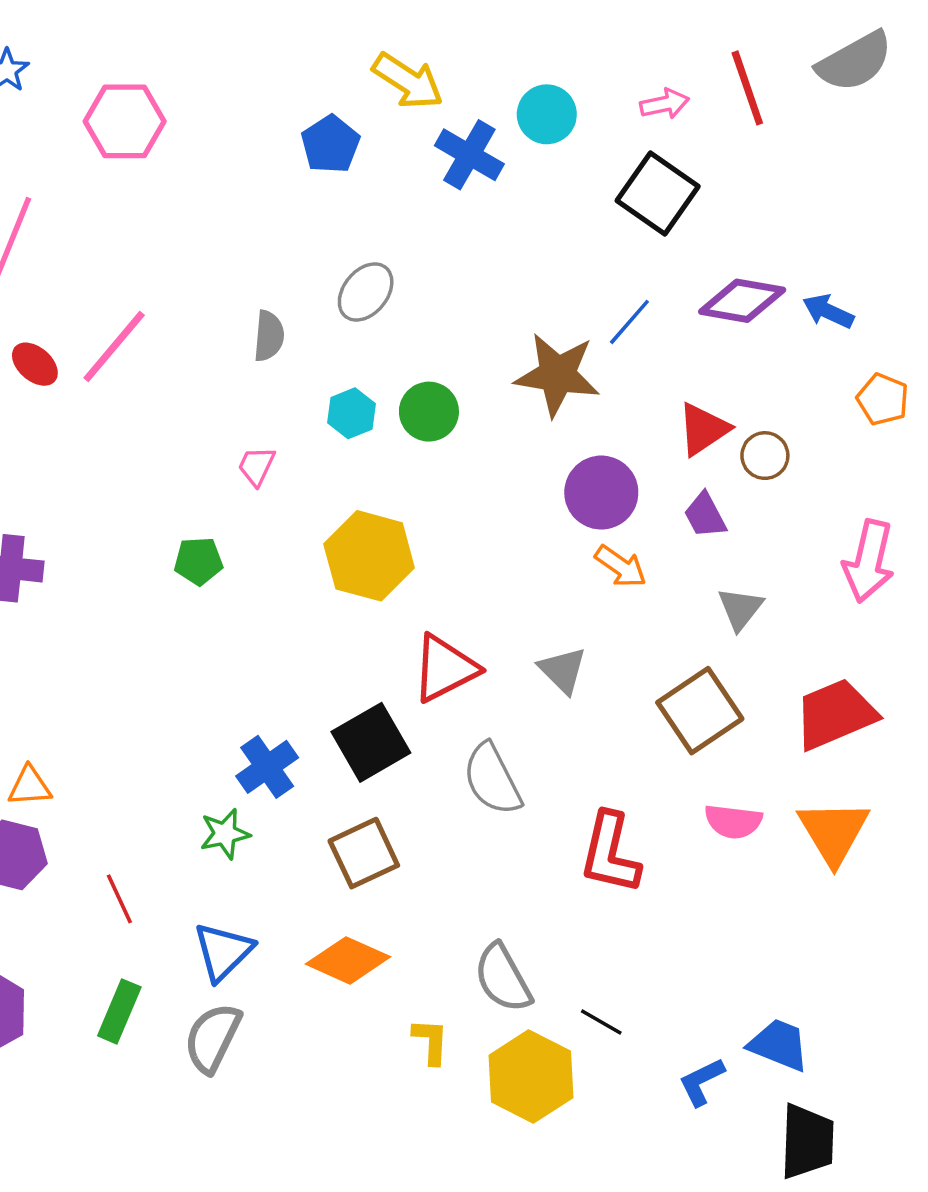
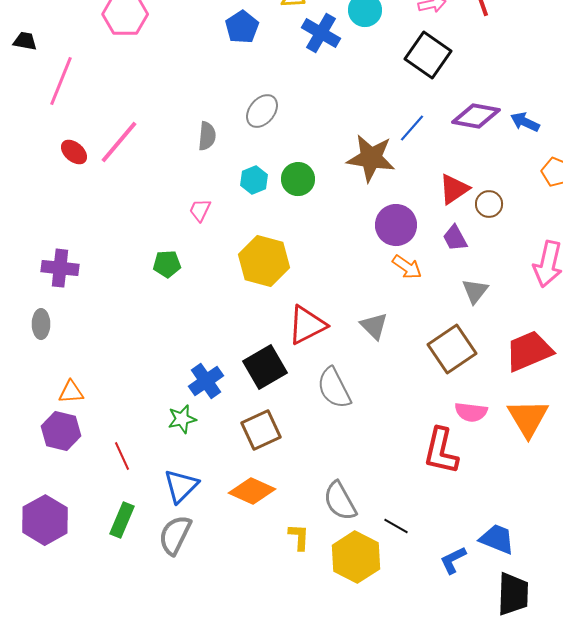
red L-shape: (610, 853) -> (441, 451), moved

